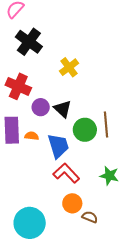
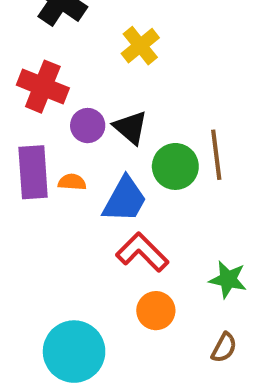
blue trapezoid: (58, 146) -> (125, 200), turned 48
green star: (109, 176) -> (228, 279), moved
brown semicircle: (90, 217) -> (224, 348), moved, turned 98

